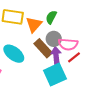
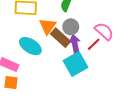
orange triangle: (34, 24) -> (48, 26), moved
pink semicircle: (68, 44) -> (104, 31), moved, turned -138

